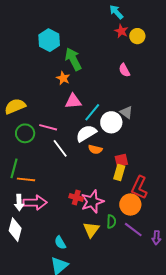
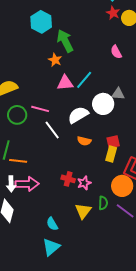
cyan line: (92, 112) -> (84, 80), moved
gray triangle: (126, 112) -> (118, 94), turned -32
orange semicircle: (95, 149) -> (84, 141), moved
pink star: (92, 201) -> (84, 183), size x0.6

